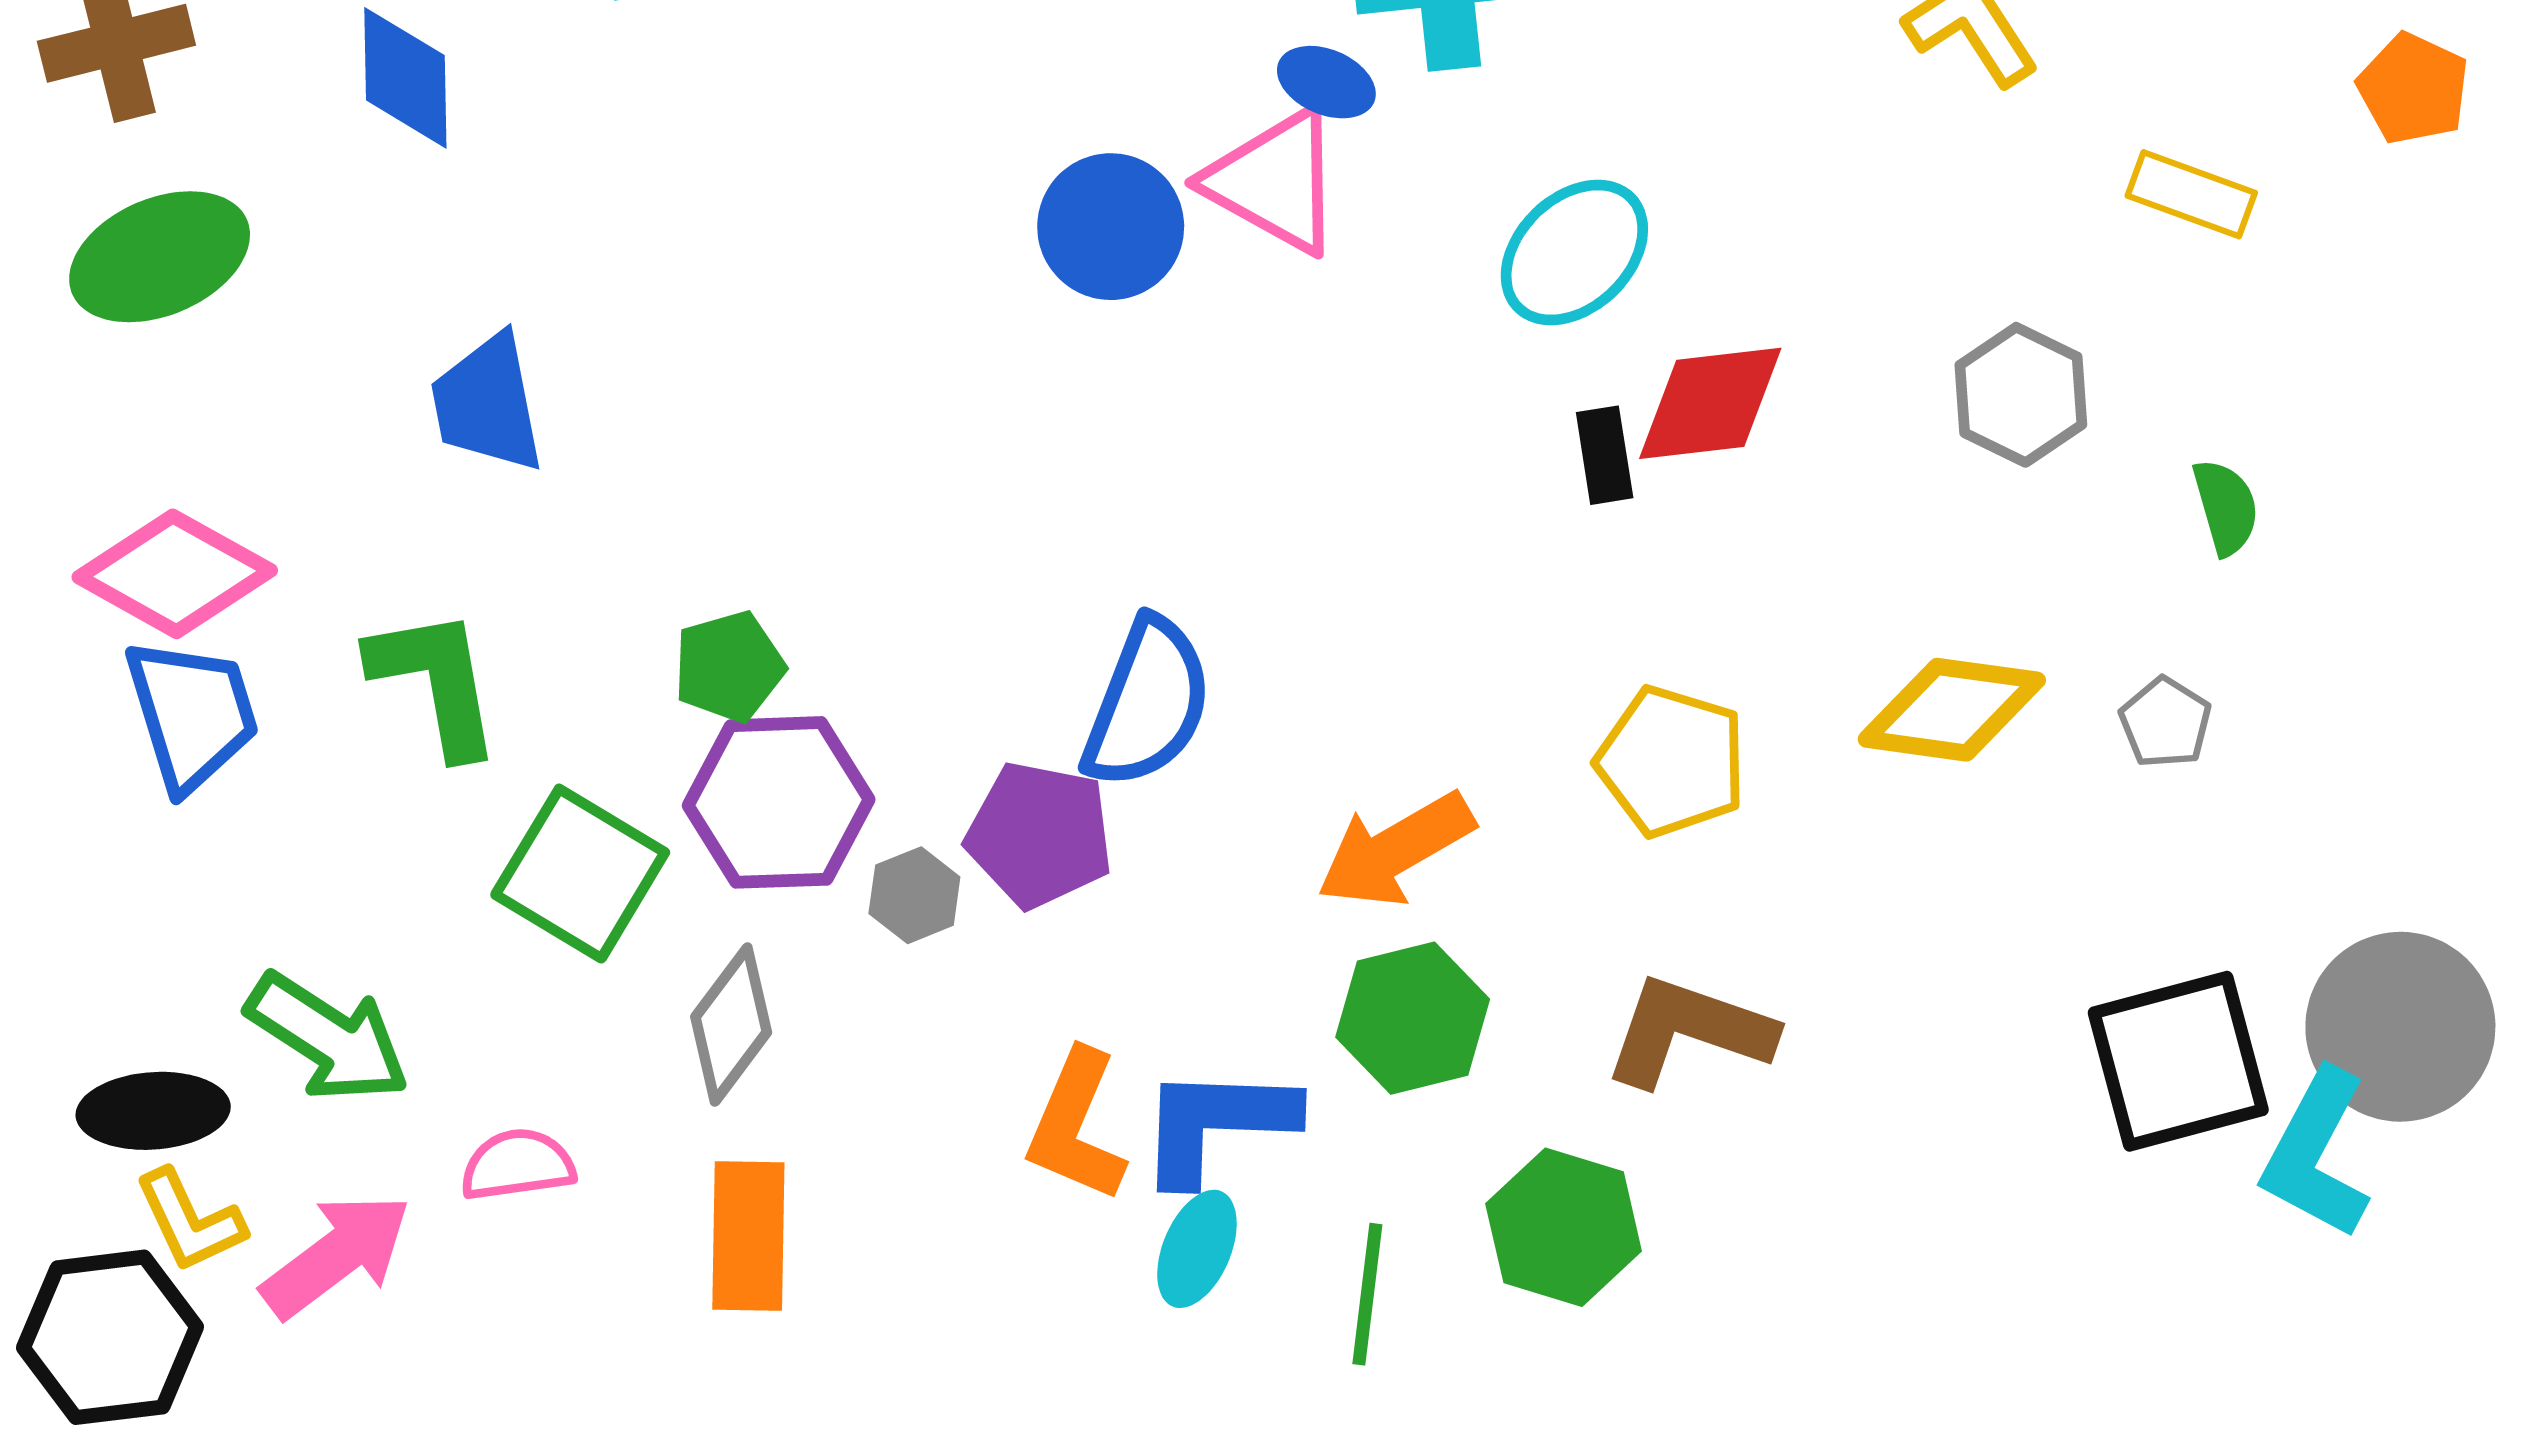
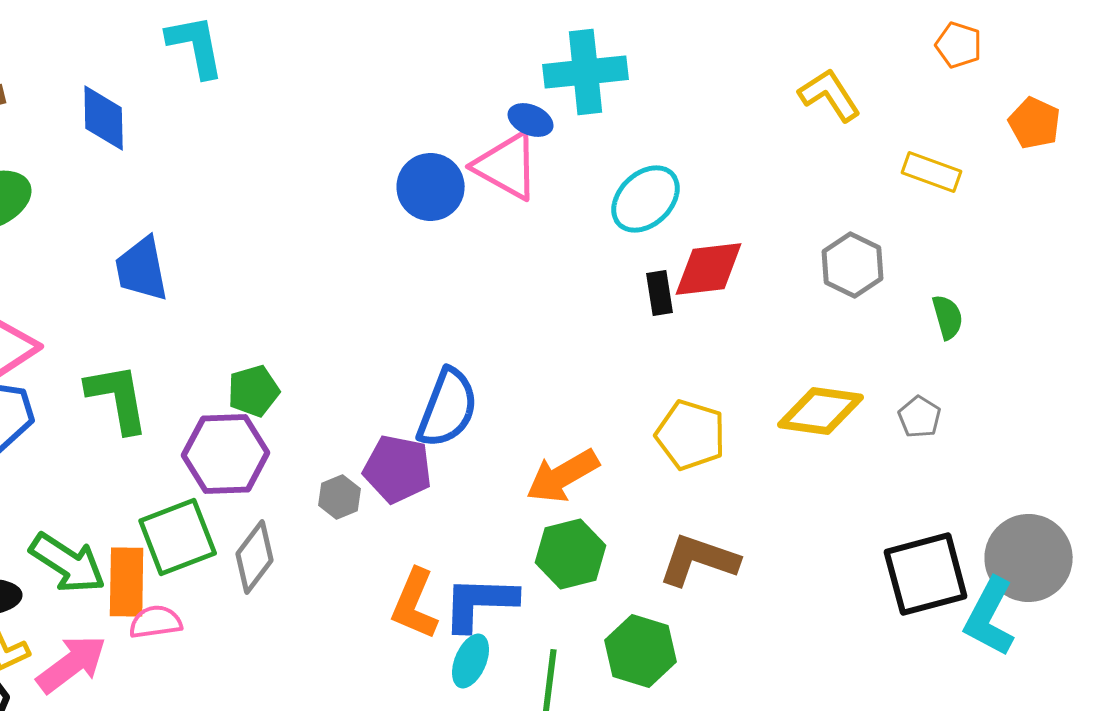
purple hexagon: (779, 802) -> (226, 454), moved
green square: (580, 874) -> (178, 537), moved, turned 38
orange rectangle: (748, 1236) -> (127, 582), moved

